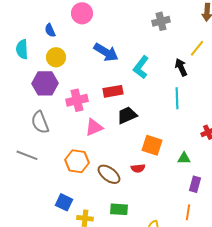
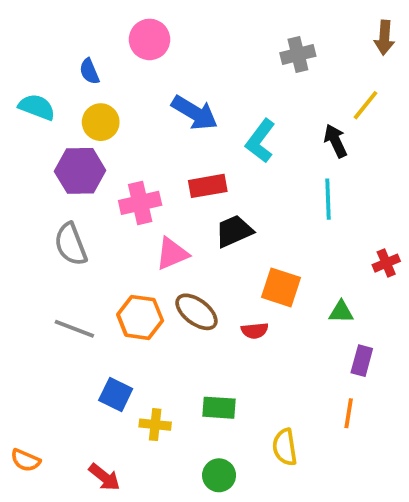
cyan semicircle: (22, 49) -> (37, 107), turned 114
gray line: (27, 155) -> (74, 329), moved
brown ellipse: (109, 174) -> (196, 312), moved

